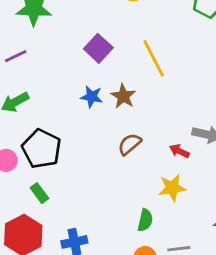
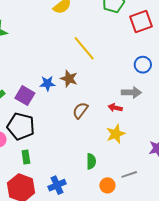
purple square: (98, 48) -> (25, 96), moved
green rectangle: (39, 193) -> (26, 157), turned 40
green semicircle: (145, 220) -> (91, 161), moved

